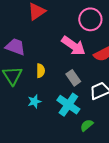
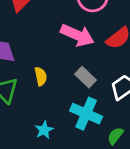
cyan star: (34, 101) -> (44, 130), moved

